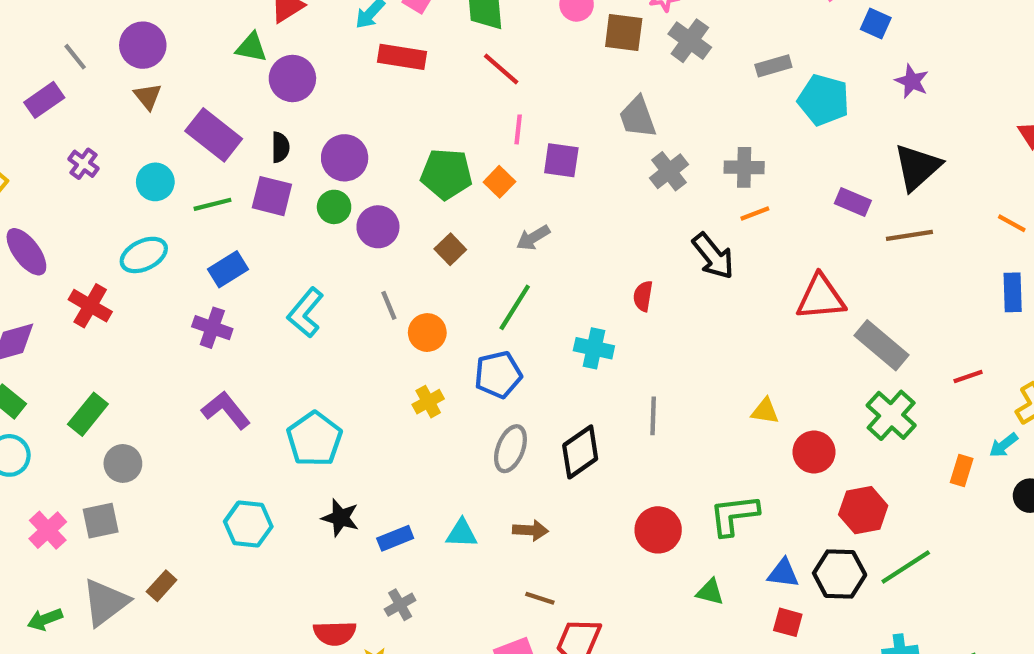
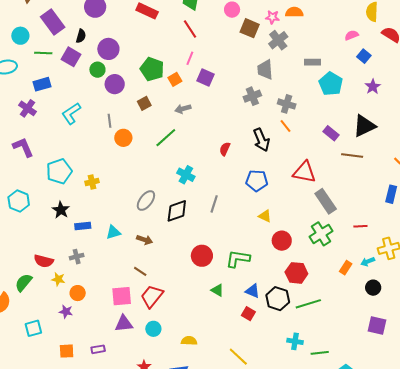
gray trapezoid: (638, 117) -> (265, 70), moved
orange line: (755, 213) -> (286, 126), turned 56
cyan cross: (594, 348) -> (186, 175), moved
blue pentagon: (498, 375) -> (257, 181), moved
yellow cross: (428, 402) -> (92, 182), moved
cyan triangle: (462, 533) -> (113, 232), turned -35

